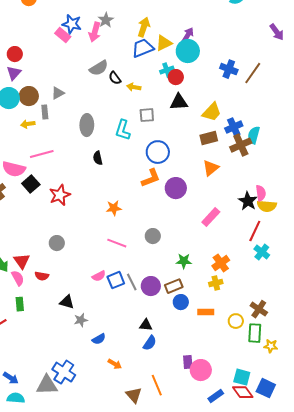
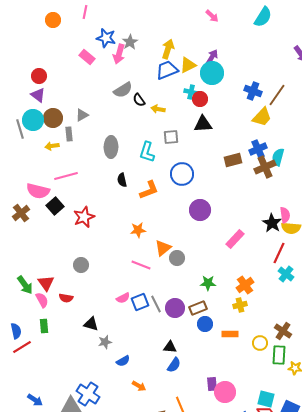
blue star: (72, 24) -> (106, 38), moved
cyan cross: (167, 70) -> (191, 92), turned 32
purple triangle: (14, 73) -> (38, 95), turned -35
yellow trapezoid: (212, 112) -> (262, 117), moved
orange triangle: (211, 168) -> (163, 248), moved
orange L-shape: (151, 178) -> (149, 190), moved

